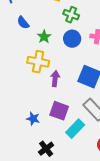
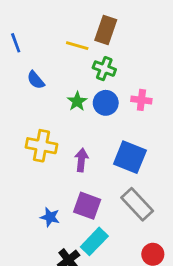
green star: (44, 37) -> (77, 101), moved
yellow cross: (38, 62) -> (41, 146), moved
cyan rectangle: (75, 129) -> (94, 241), moved

